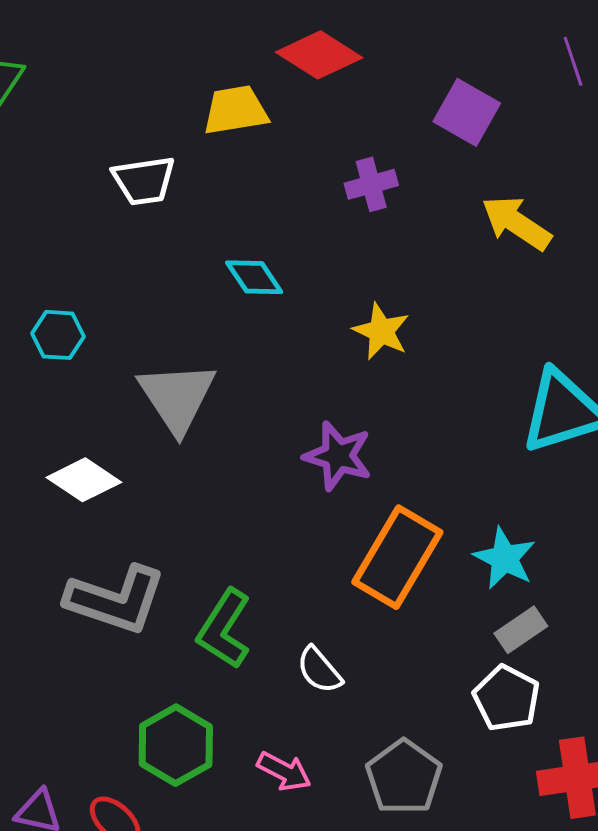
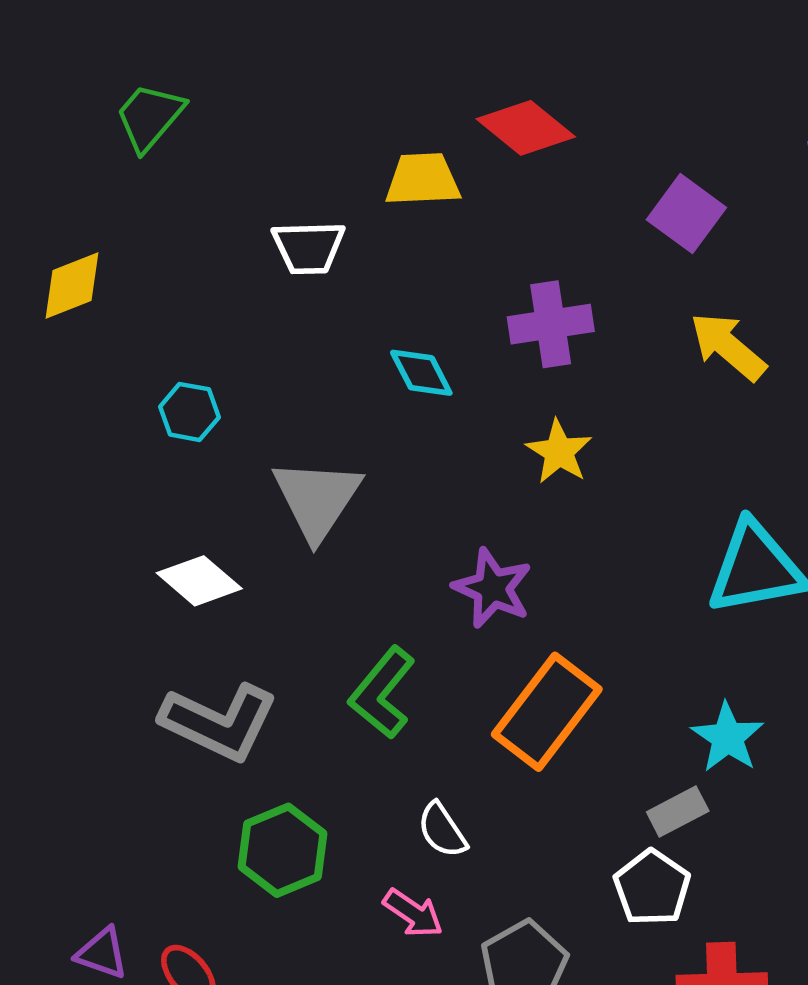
purple cross: (371, 184) -> (551, 324), moved, size x1.4
cyan star: (504, 558) -> (728, 737), moved
green L-shape: (224, 629) -> (382, 693), moved
green hexagon: (176, 745) -> (283, 850), moved
pink arrow: (284, 771) -> (413, 913), moved

